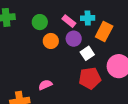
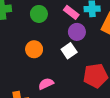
orange circle: (51, 41) -> (34, 49), moved
white square: (87, 53) -> (69, 51), moved

